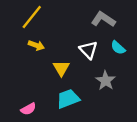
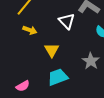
white triangle: (88, 50) -> (67, 21), moved

